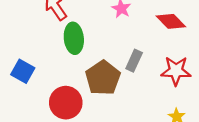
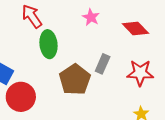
red circle: (66, 103) -> (21, 97), moved

